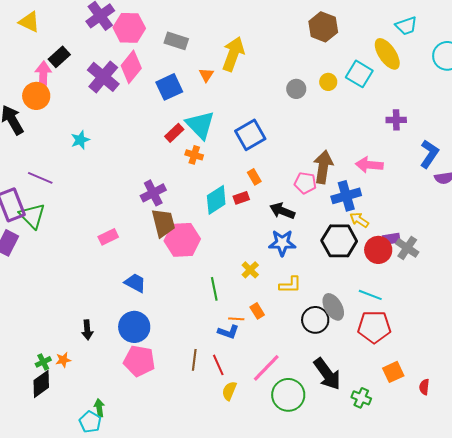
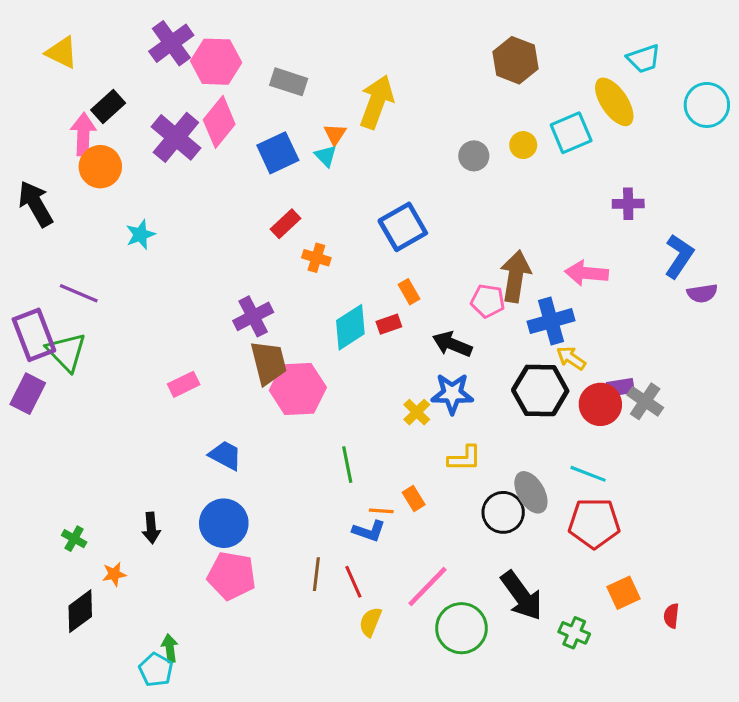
cyan square: (359, 74) -> (571, 133), turned 36
orange circle: (36, 96) -> (100, 167), moved
cyan triangle: (200, 125) -> (326, 156), moved, size x0.5
yellow cross: (250, 270) -> (417, 412), moved
green cross: (43, 362) -> (74, 539), moved, turned -35

